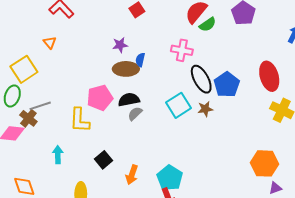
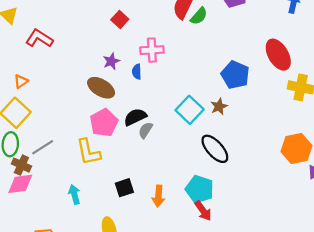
orange triangle: (50, 43) -> (21, 81), moved, turned 48
pink cross: (182, 50) -> (152, 50), moved
brown ellipse: (126, 69) -> (101, 88), moved, turned 45
black ellipse: (201, 79) -> (215, 149), moved
brown cross: (28, 118) -> (21, 165), moved
black square: (104, 160) -> (124, 188), turned 36

